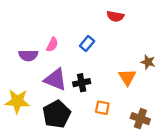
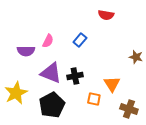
orange triangle: (127, 77) -> (112, 84), moved
yellow star: (17, 101) -> (16, 93), turned -30

